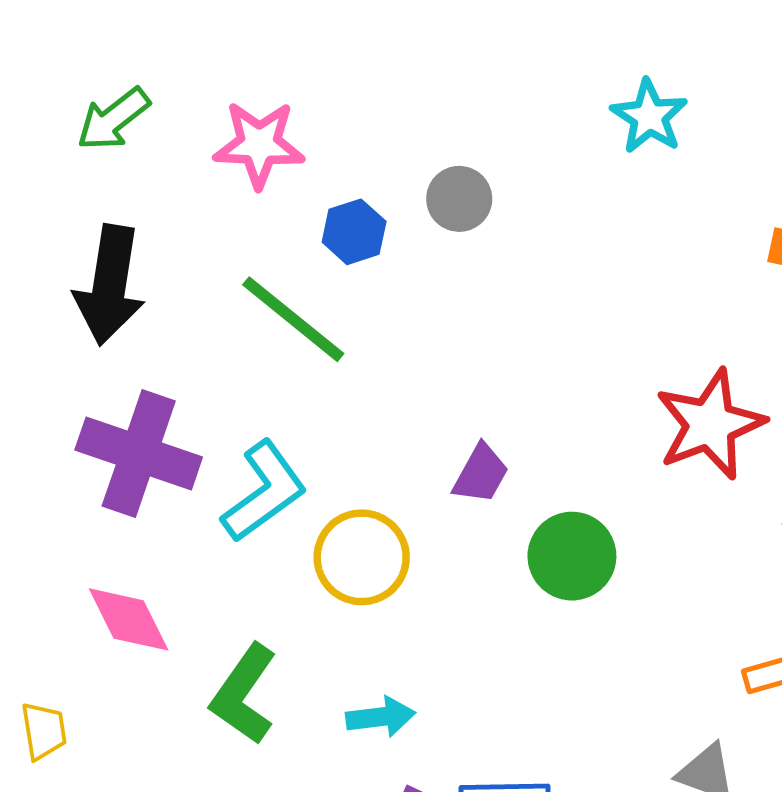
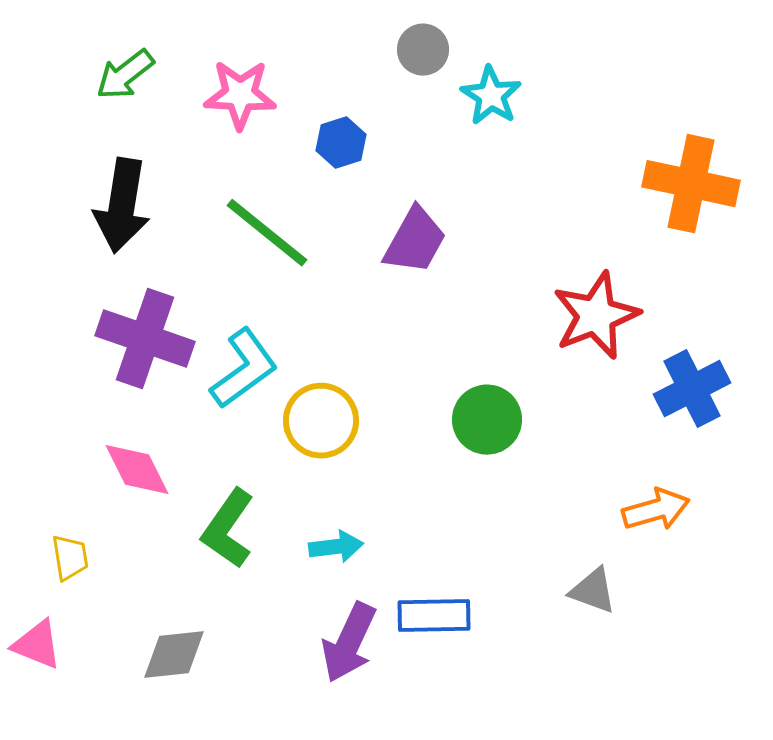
cyan star: (649, 117) -> (491, 96), moved
gray circle: (459, 199) -> (423, 50), moved
blue hexagon: (354, 232) -> (341, 143), moved
purple trapezoid: (481, 474) -> (415, 241), moved, size x1.4

